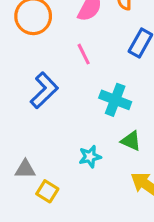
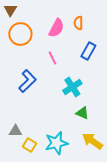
cyan cross: (115, 100) -> (72, 87), turned 36
cyan star: (90, 157) -> (56, 143), moved, size x1.6

